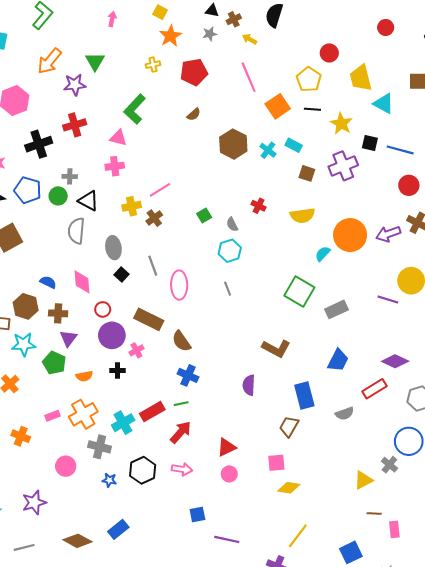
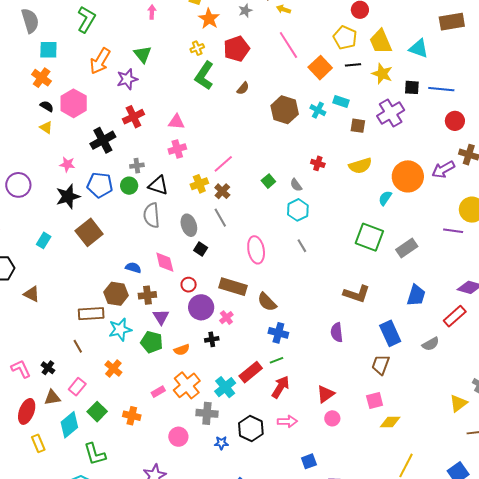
yellow trapezoid: (361, 78) -> (381, 42), moved
green L-shape: (135, 109) -> (204, 76), moved
gray line: (153, 266) -> (220, 218), moved

